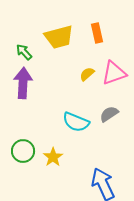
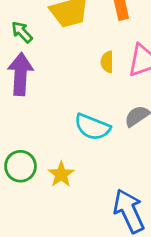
yellow semicircle: (87, 74) -> (107, 62), turned -49

